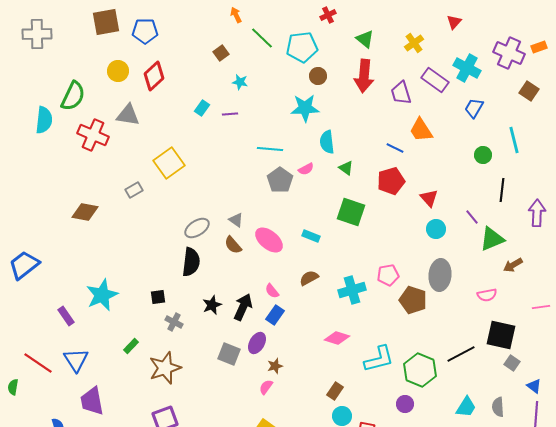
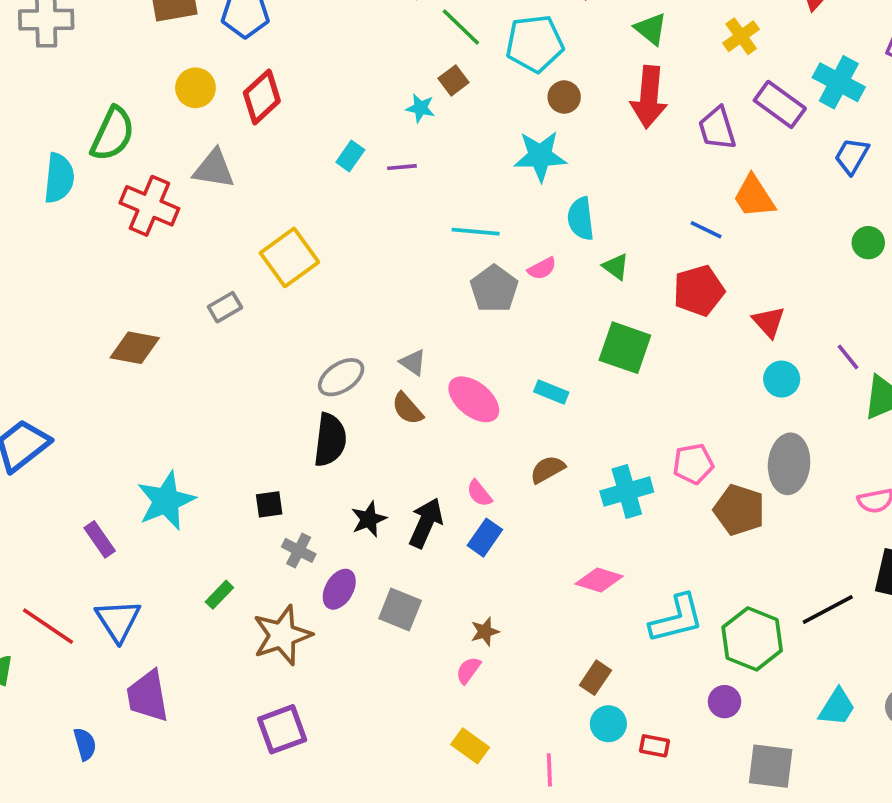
brown square: (221, 53) -> (454, 80), moved
purple ellipse: (257, 343) -> (339, 589), moved

